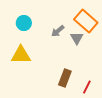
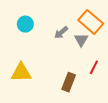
yellow triangle: (21, 55) -> (21, 73), moved
red line: (87, 87) -> (94, 67), moved

